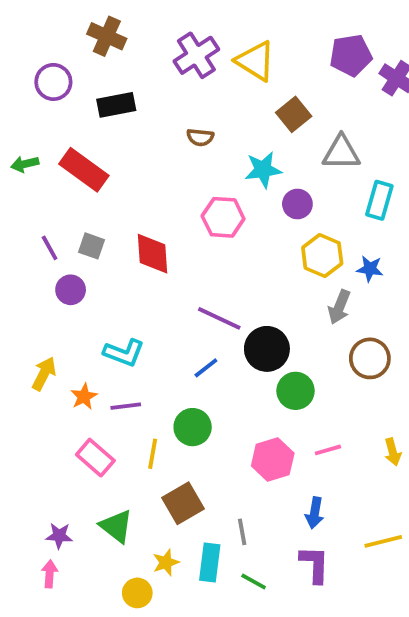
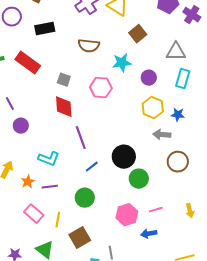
brown semicircle: (200, 137) -> (89, 46), size x1.5
gray triangle: (341, 153) -> (176, 52), moved
purple circle: (297, 204) -> (149, 78), moved
gray square: (92, 246) -> (64, 80), moved
gray arrow: (339, 307) -> (162, 135), turned 72
purple line: (219, 318) -> (81, 138), moved, turned 45
yellow line: (153, 454) -> (58, 220), moved
blue arrow: (315, 513) -> (149, 234), moved, turned 70

